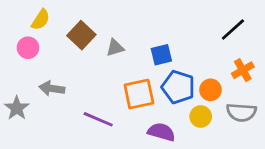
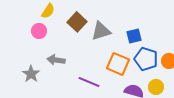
gray triangle: (115, 48) -> (101, 31), size x1.5
orange square: (139, 94) -> (118, 64), turned 35
yellow circle: (201, 117) -> (156, 87), moved

